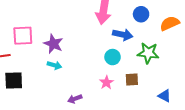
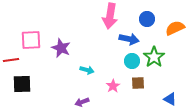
green star: (148, 53) -> (154, 57), turned 30
cyan circle: (113, 57) -> (132, 61), moved
cyan arrow: (54, 65) -> (87, 70), moved

